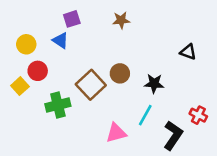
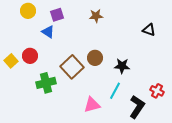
yellow circle: (26, 44) -> (28, 11), moved
black triangle: (188, 52) -> (149, 30), moved
yellow square: (20, 86) -> (11, 61), moved

